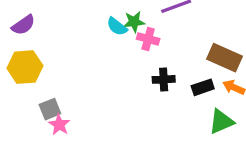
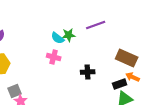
pink cross: (148, 39) -> (54, 57), moved
black rectangle: (203, 87) -> (120, 84), moved

